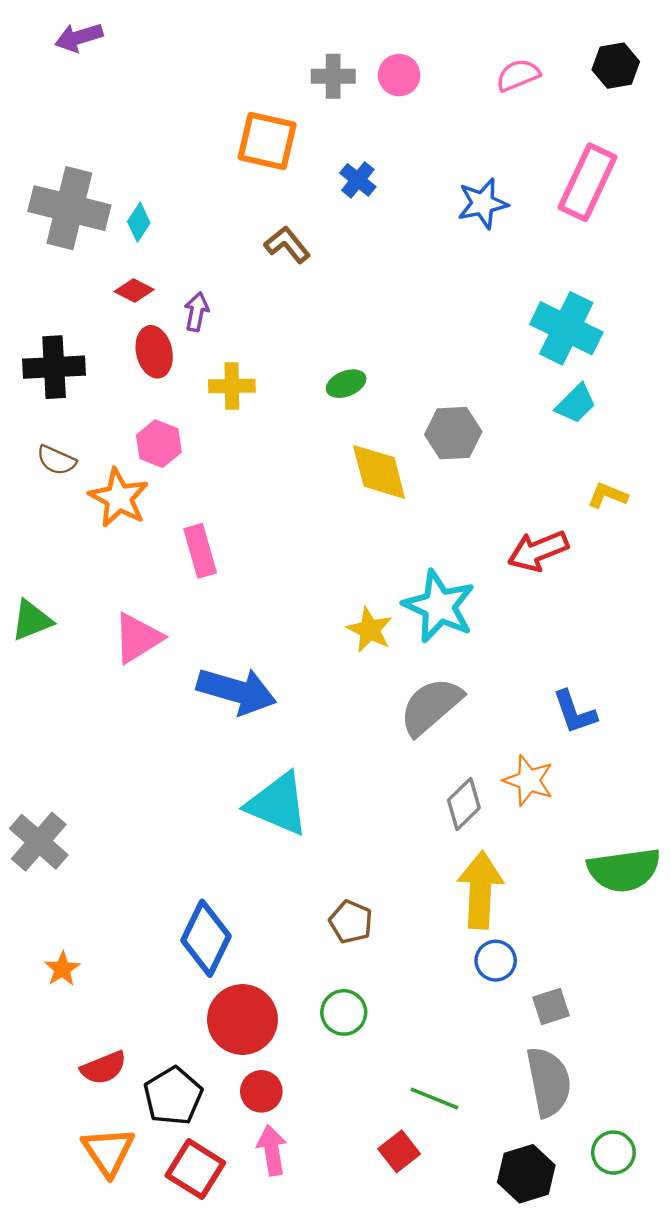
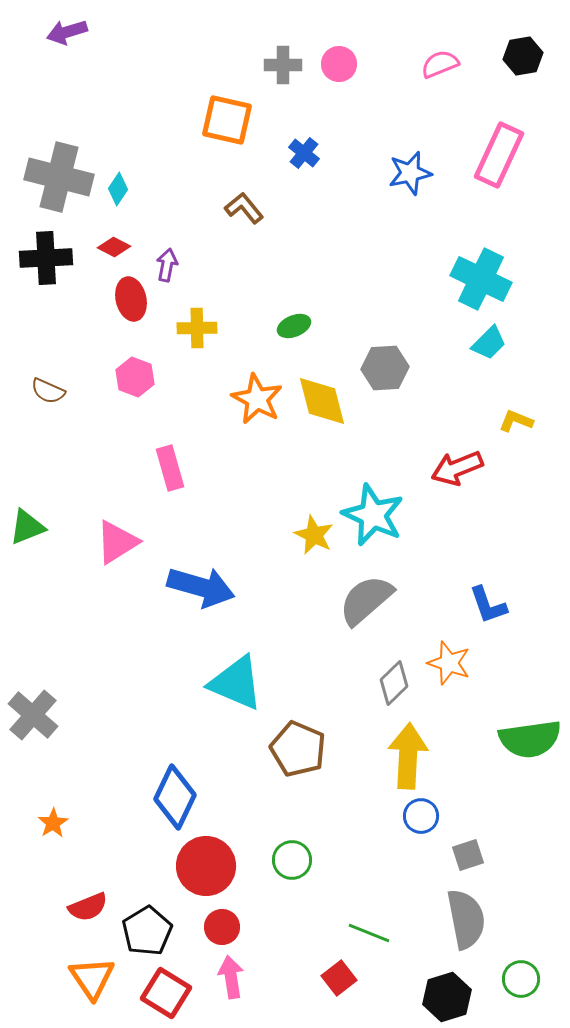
black cross: (54, 367) -> (46, 258), moved
orange star: (119, 498) -> (257, 399), moved
brown pentagon: (351, 922) -> (298, 749), moved, size x1.5

